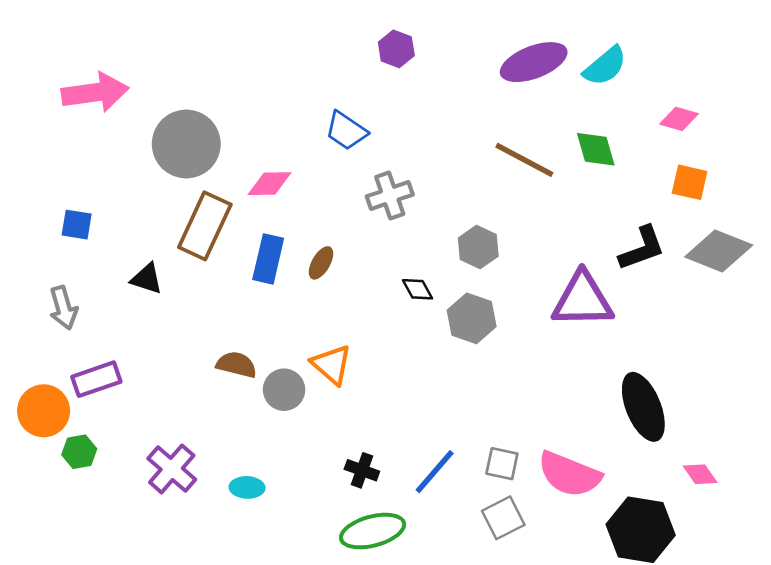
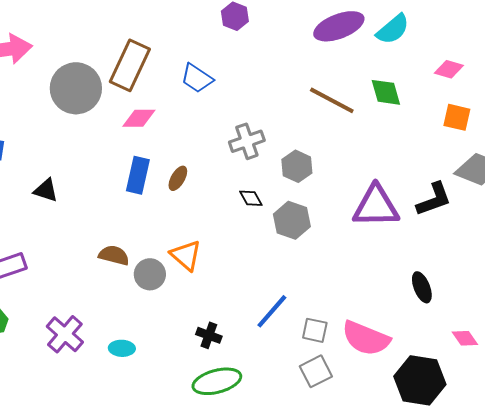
gray cross: (390, 196) -> (247, 141), moved
brown rectangle: (205, 226) -> (130, 65), moved
black L-shape: (642, 248) -> (434, 199), moved
black ellipse: (643, 407) -> (422, 287), size x0.6
blue line: (435, 472) -> (272, 311), moved

